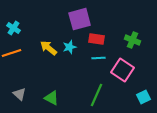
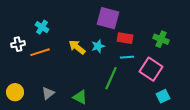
purple square: (80, 19) -> (108, 18), turned 30
gray triangle: (20, 94) -> (48, 93), turned 40
green line: (96, 95) -> (111, 78), moved
cyan square: (144, 97) -> (163, 96), moved

